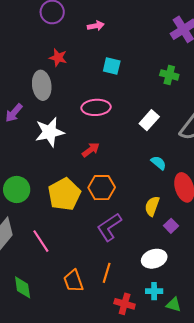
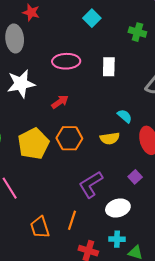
cyan square: (112, 66) -> (92, 18), moved, turned 30
white rectangle: (149, 120) -> (109, 67), moved, turned -42
yellow semicircle: (152, 206) -> (110, 138), moved, turned -120
purple L-shape: (109, 227) -> (91, 184), moved

